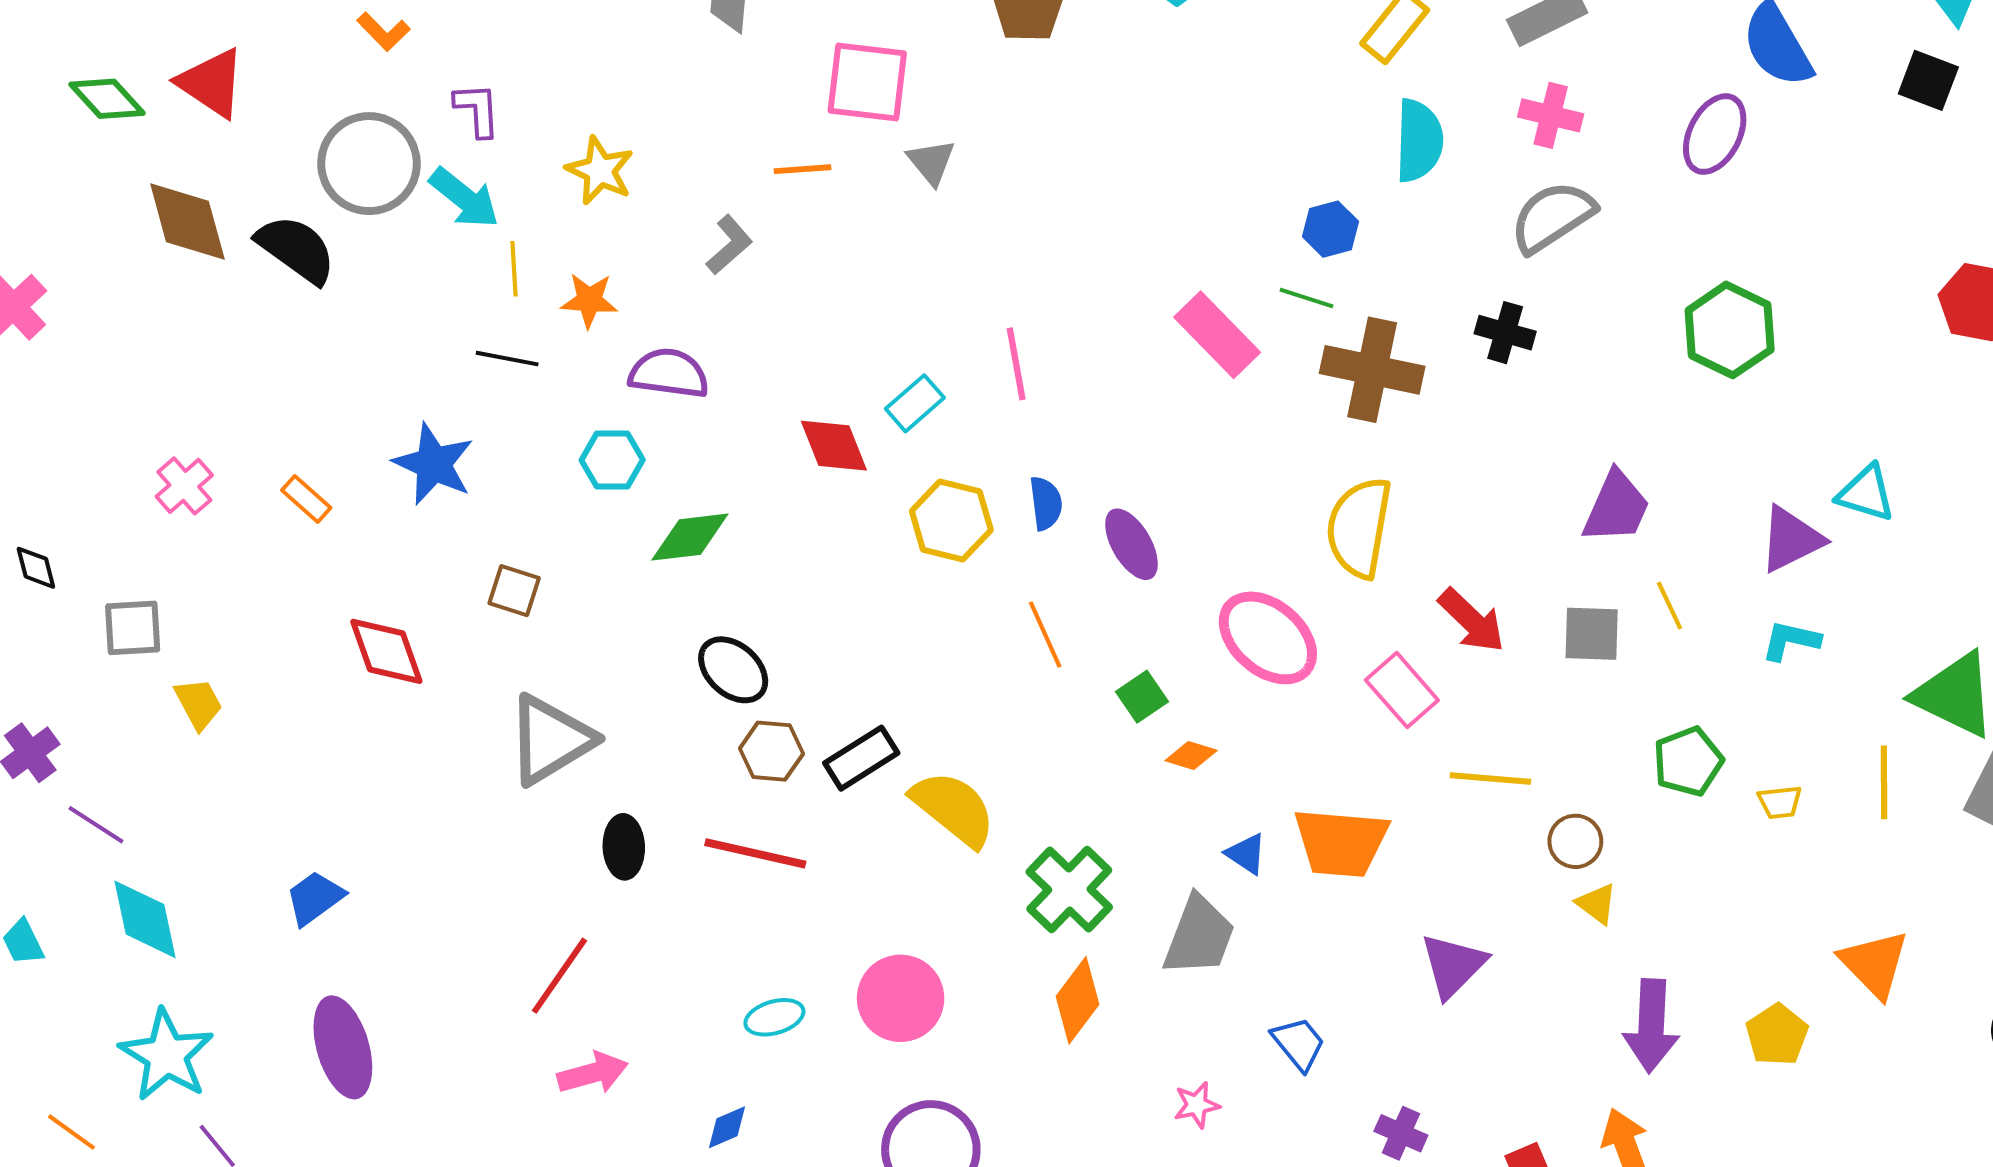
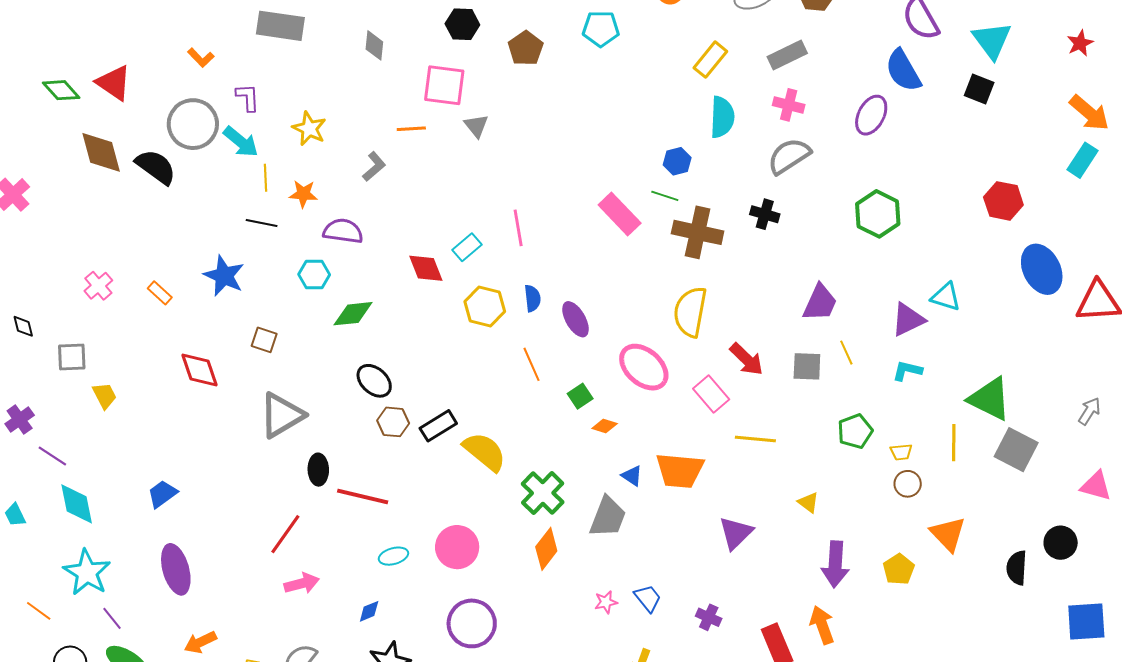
brown circle: (1575, 841) -> (908, 484), moved
red line: (755, 853) -> (363, 496), moved
blue trapezoid: (1299, 1044) -> (648, 598), moved

